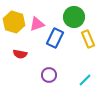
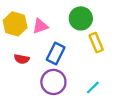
blue rectangle: (55, 38) -> (56, 54), moved
purple circle: (49, 75) -> (53, 82), size x1.5

